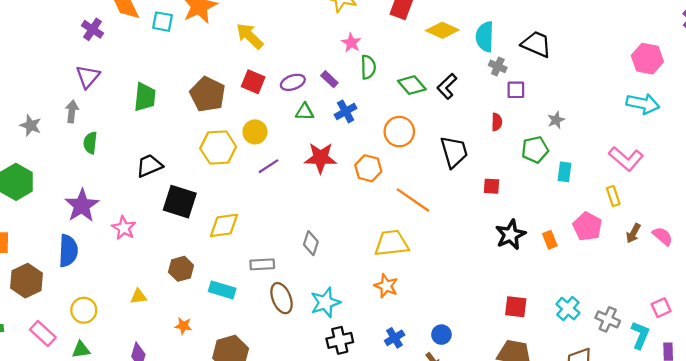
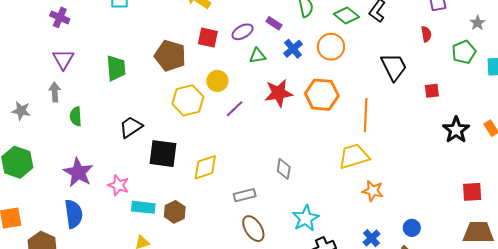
orange circle: (399, 132) -> (331, 47), moved
orange hexagon: (368, 168) -> (322, 95), size x1.4
orange line: (413, 200) -> (366, 115), turned 68
orange star: (386, 286) -> (373, 191), moved
cyan rectangle: (222, 290) -> (143, 207), moved
brown ellipse: (282, 298) -> (253, 229), moved

